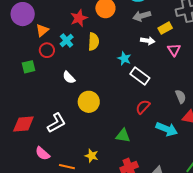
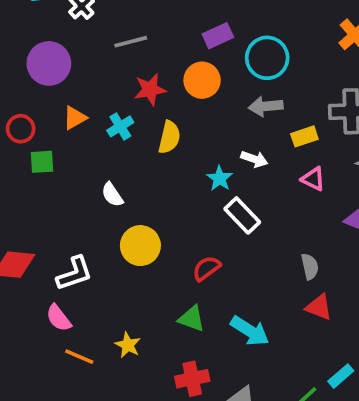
orange triangle: (42, 30) -> (75, 118), moved
white arrow: (148, 41) -> (254, 159), moved
red circle: (47, 50) -> (21, 129), moved
pink triangle: (174, 50) -> (313, 179), turned -40
red semicircle: (143, 107) -> (206, 268), moved
cyan arrow: (167, 129) -> (250, 331), moved
pink semicircle: (43, 153) -> (59, 318), moved

